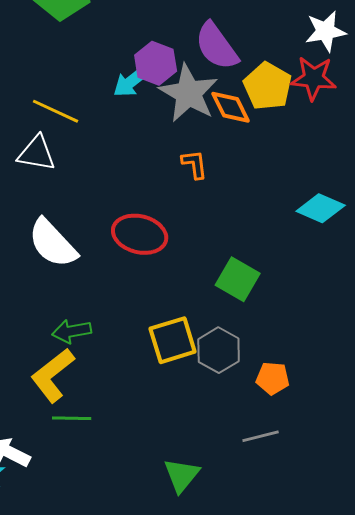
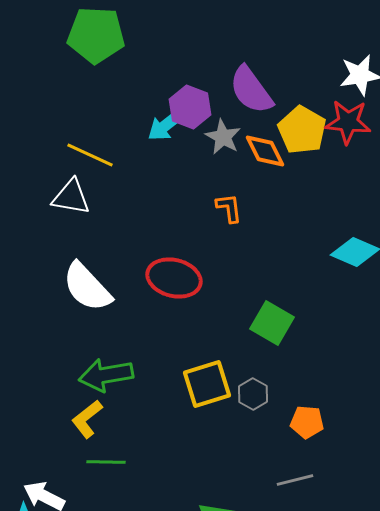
gray star: (189, 93) -> (223, 137), size x0.6
green arrow: (72, 331) -> (106, 375), size x1.4
gray hexagon: (219, 350) -> (253, 394), size x0.7
yellow L-shape: (53, 375) -> (87, 419), size x0.7

